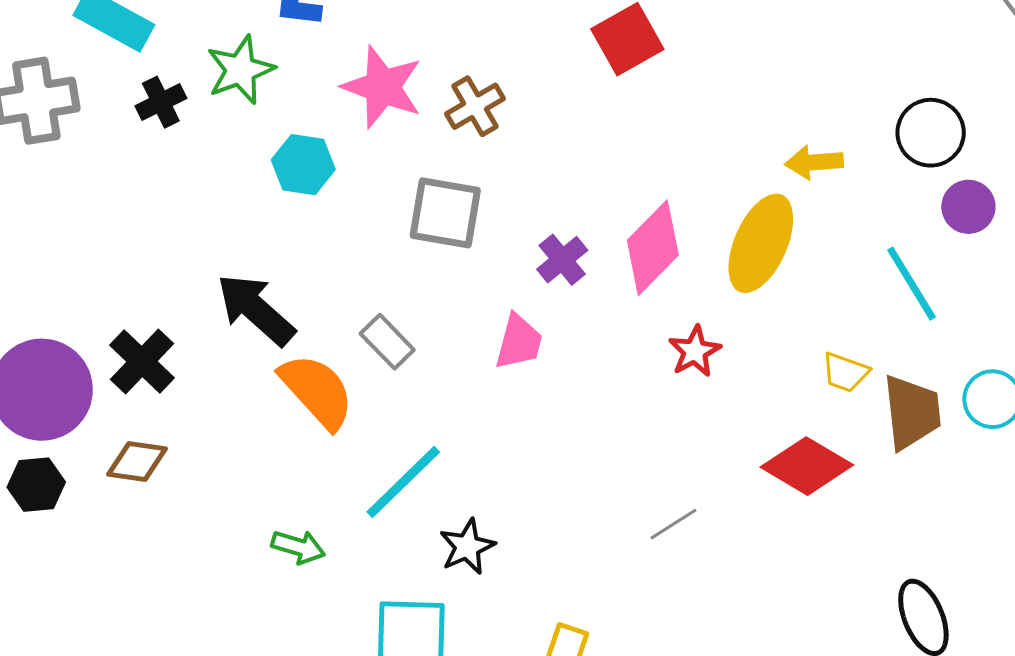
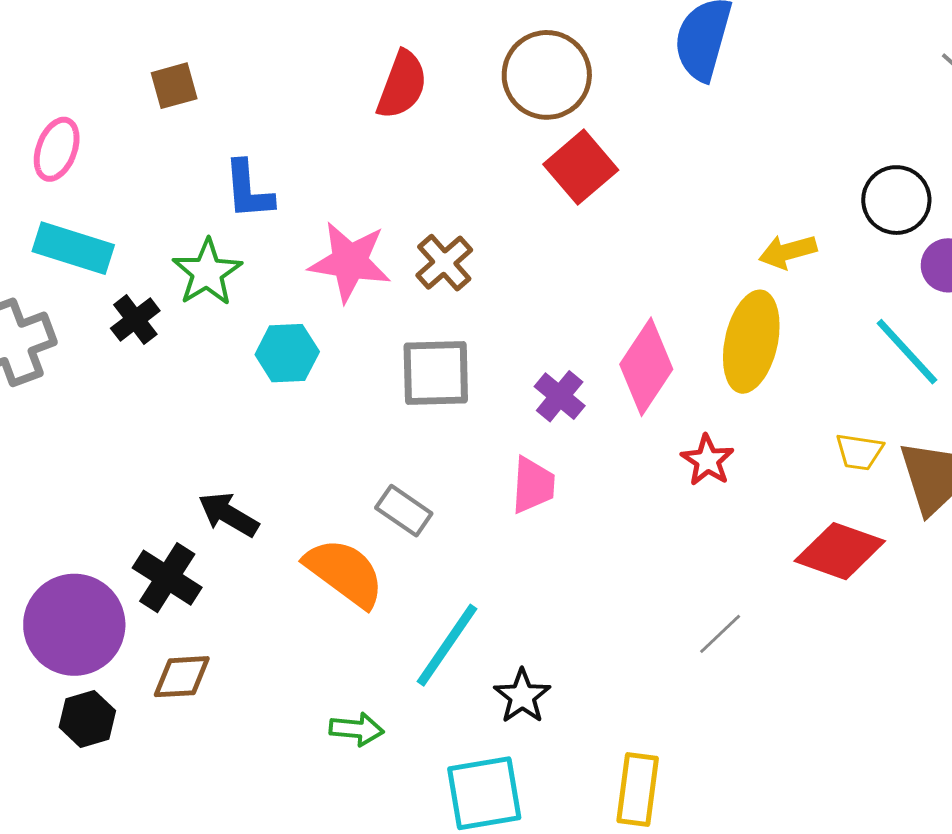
black arrow: (256, 310) -> (228, 514), moved, size x0.7

